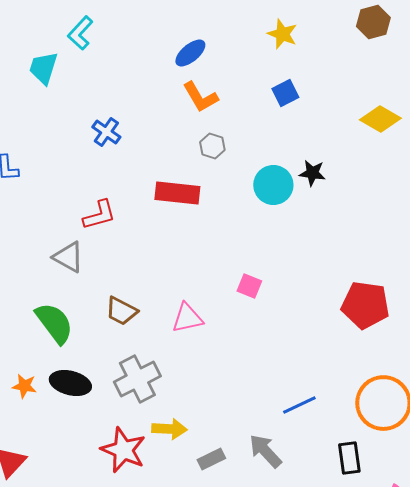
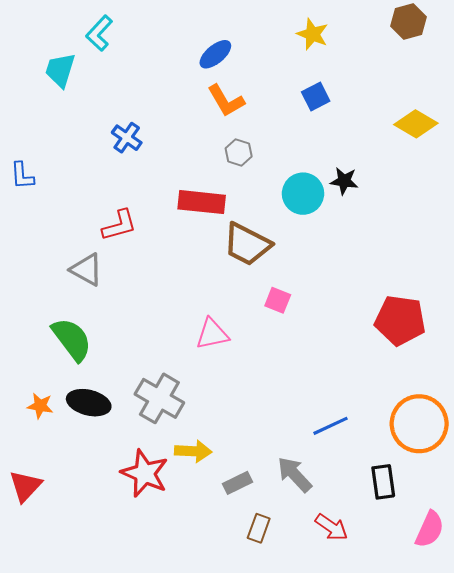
brown trapezoid: (121, 311) -> (247, 244), moved, size x1.4
gray cross: (137, 379) -> (159, 398), turned -33

